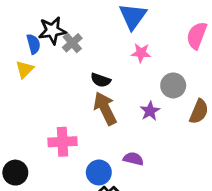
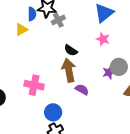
purple star: (150, 111) -> (109, 72), moved
purple semicircle: (133, 159) -> (82, 89), moved

